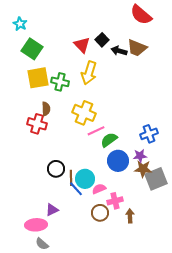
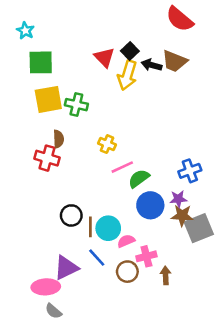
green square: (32, 49) -> (41, 62), turned -35
yellow arrow: (89, 73) -> (127, 75), moved
yellow cross: (84, 113) -> (107, 144), size x0.6
blue line: (76, 189) -> (97, 258), moved
purple triangle: (52, 210) -> (66, 268), size x1.5

